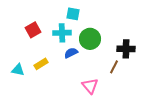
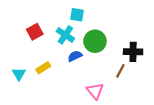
cyan cross: (62, 33) -> (65, 35), turned 36
cyan triangle: (18, 70) -> (19, 74), turned 48

